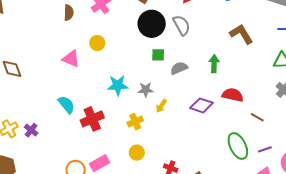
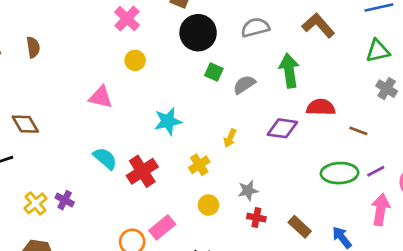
brown semicircle: (69, 13) -> (33, 47), moved
gray semicircle: (182, 25) -> (255, 27), moved, turned -65
yellow circle: (97, 43) -> (135, 60), moved
green square: (158, 55) -> (214, 72), turned 32
green arrow: (214, 64) -> (289, 71), size x1.4
gray star: (146, 90) -> (248, 191), moved
green ellipse: (238, 146) -> (340, 173), turned -56

